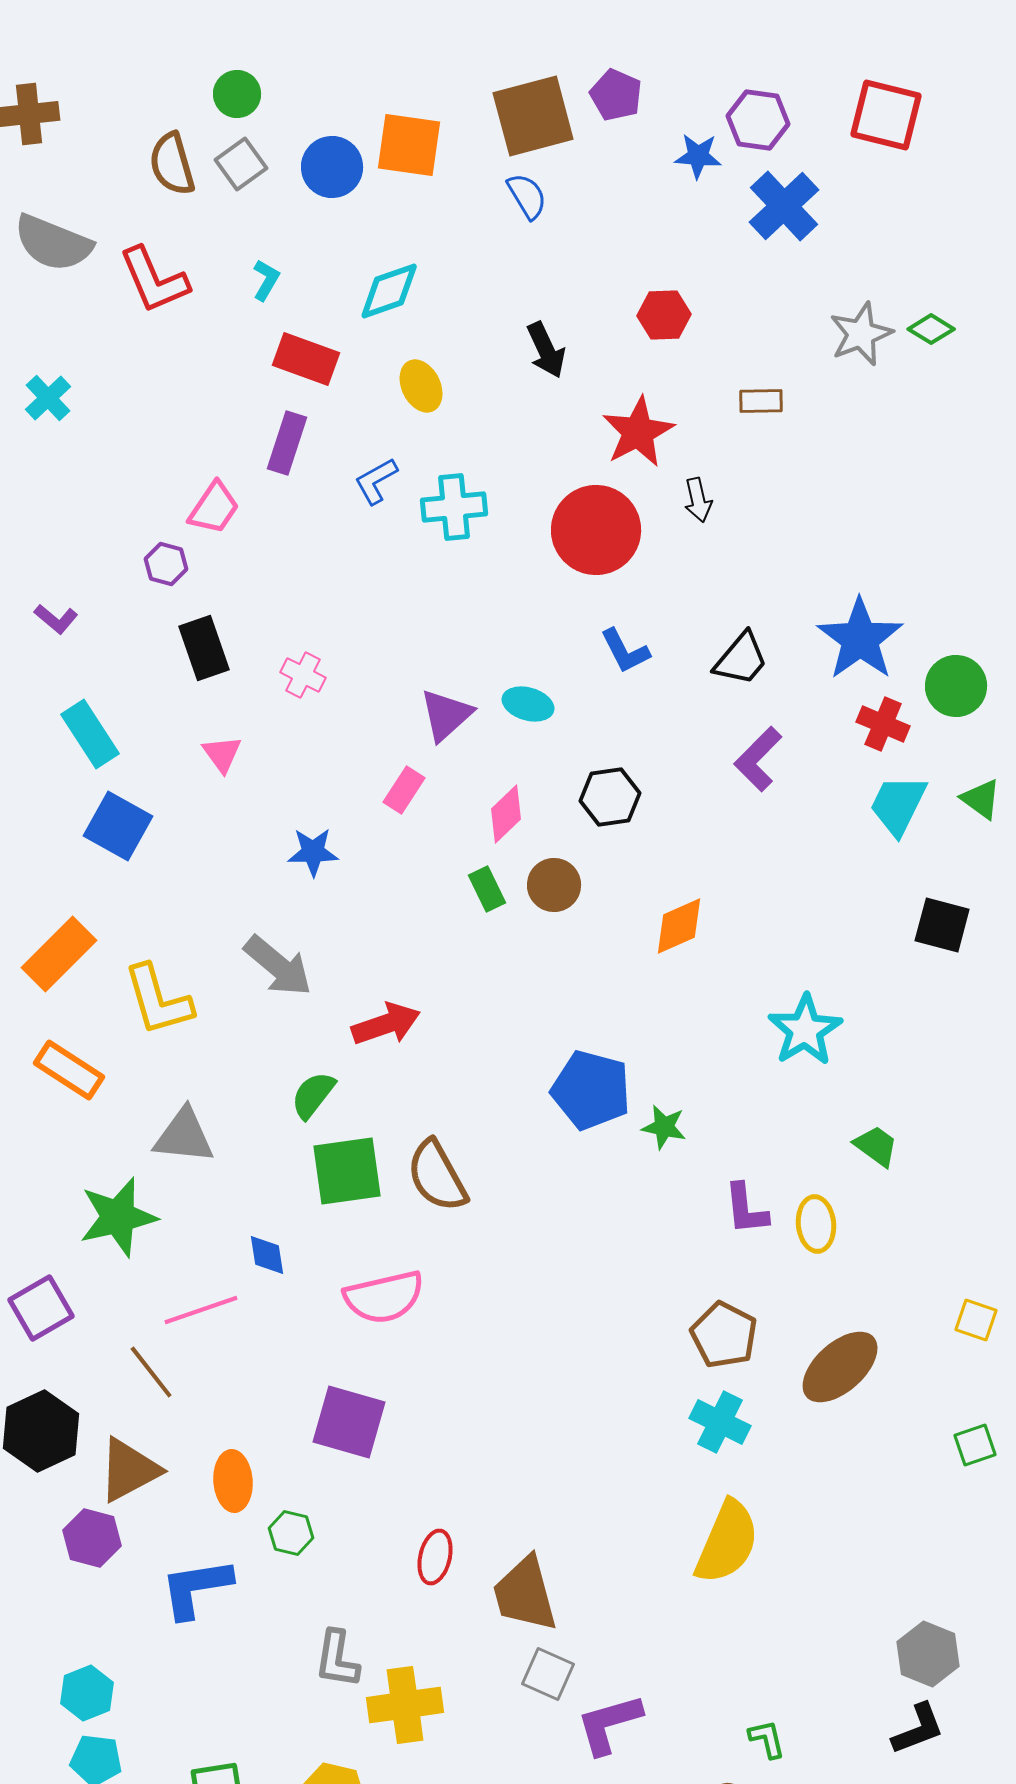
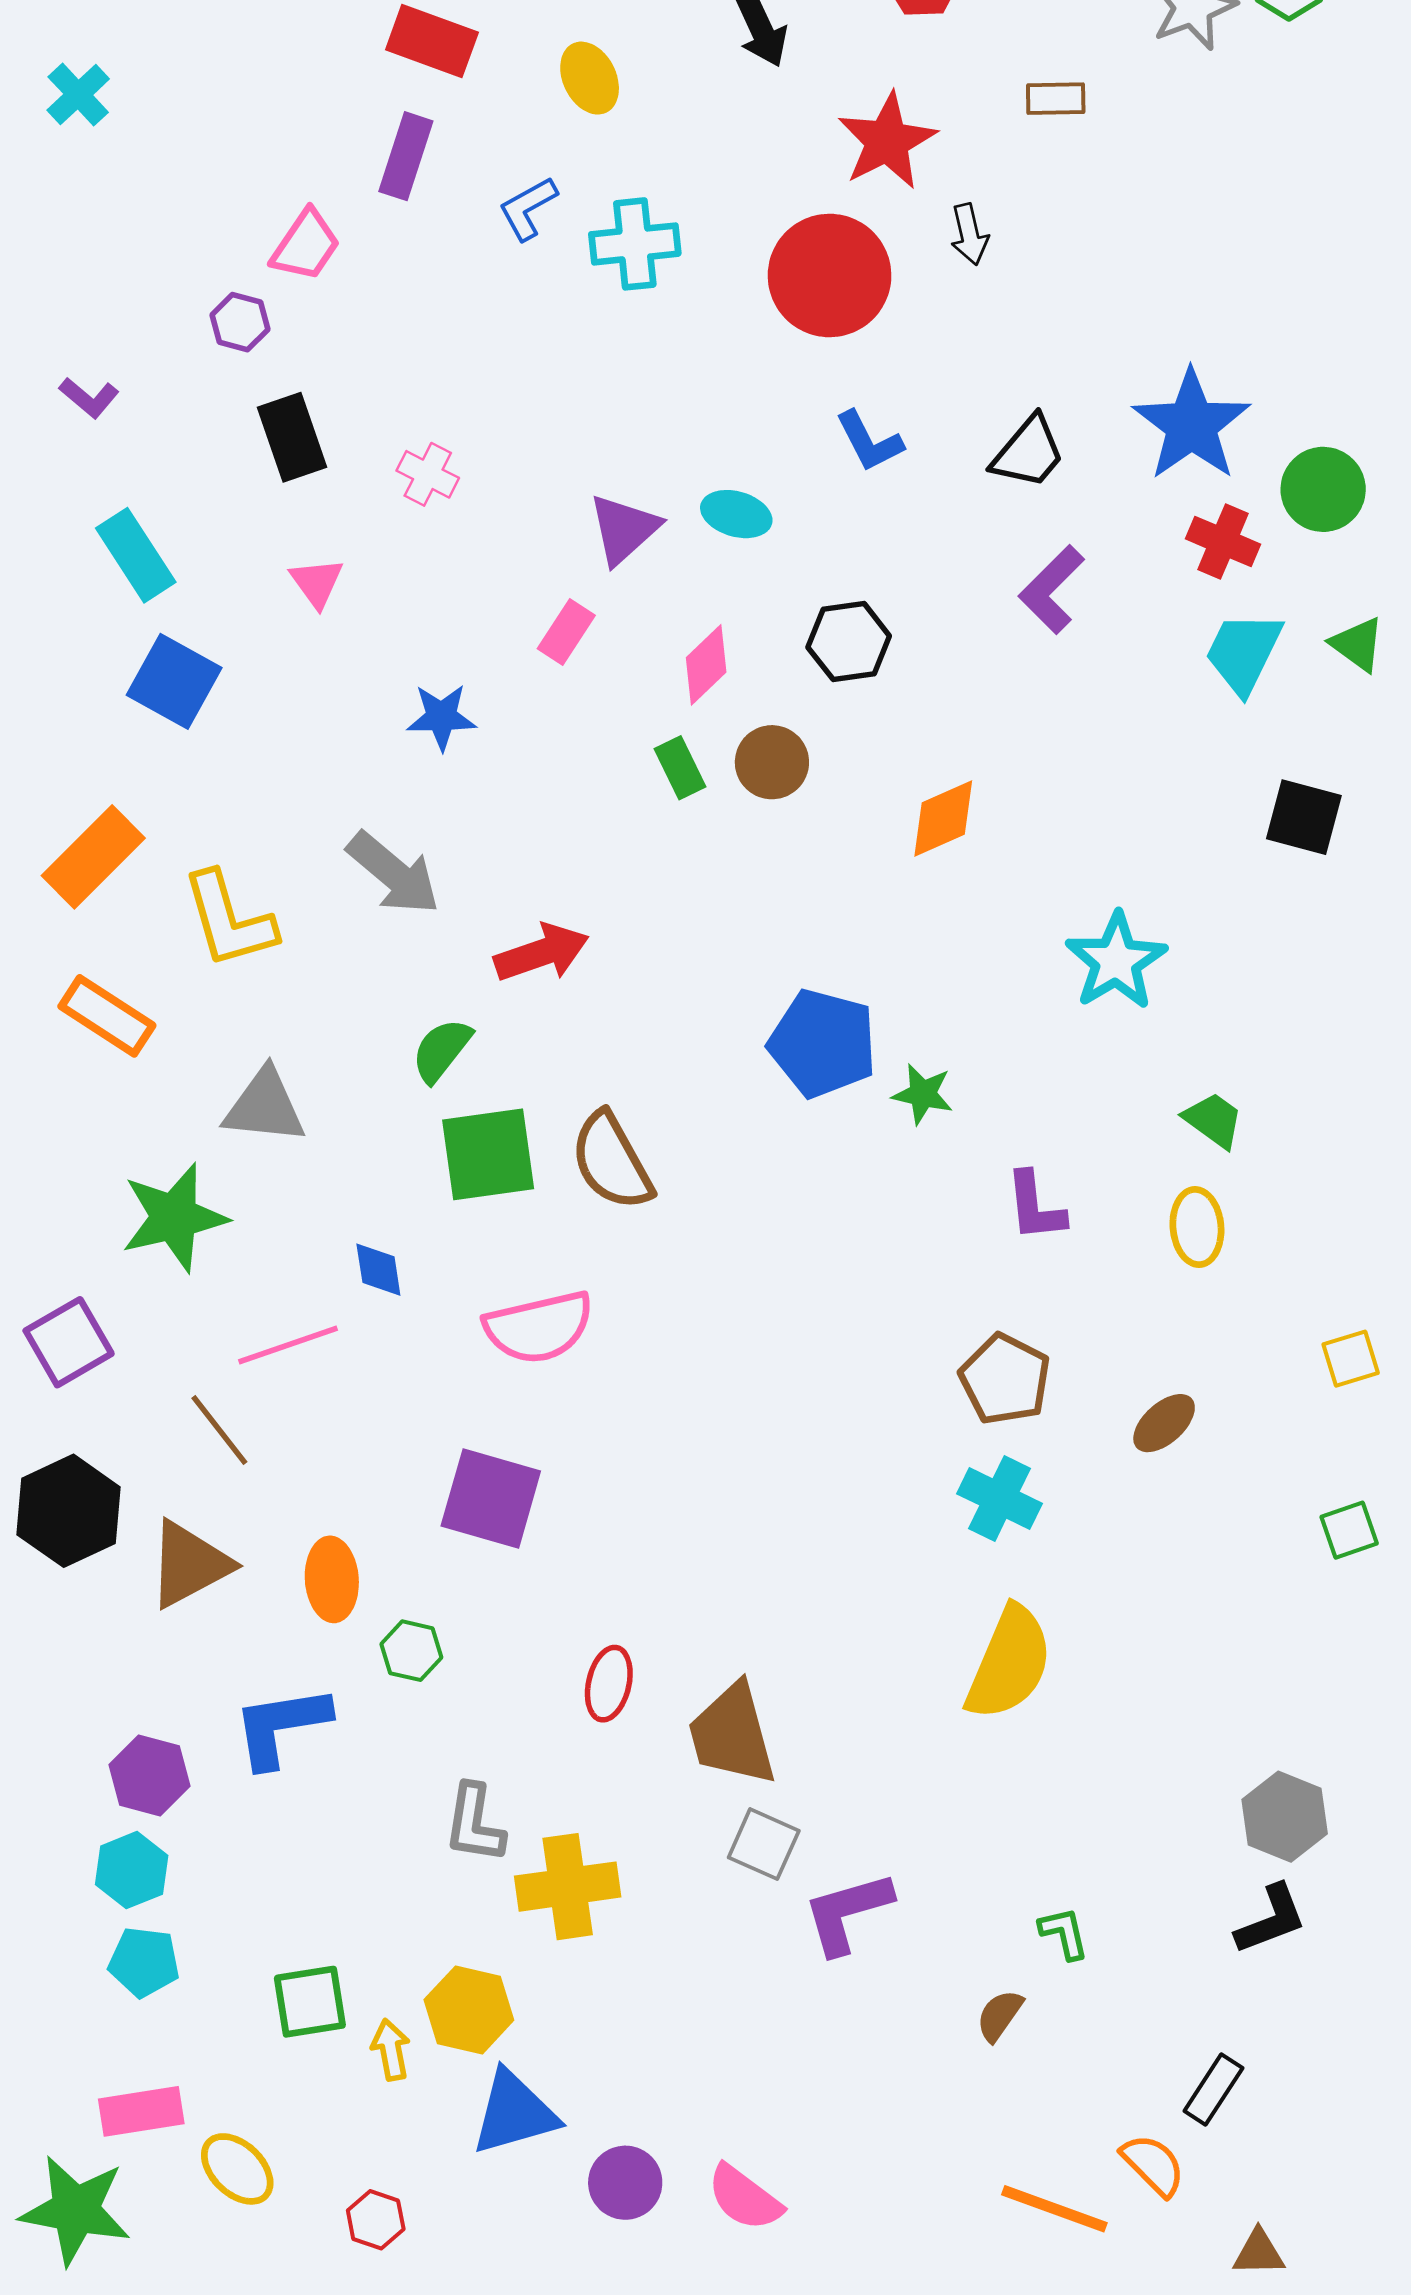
yellow ellipse: (816, 1224) -> (1197, 1227), moved
yellow square: (976, 1320) -> (1351, 1359), turned -36
brown ellipse: (840, 1367) -> (1164, 1423), size x0.6
purple hexagon: (92, 1538) -> (149, 1775), moved

